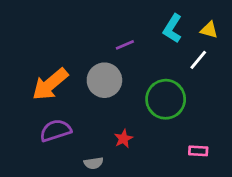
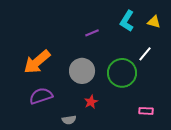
white line: (198, 60) -> (145, 54), moved
gray circle: (104, 80) -> (82, 71), moved

